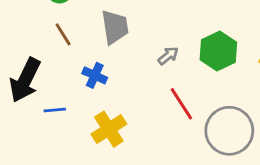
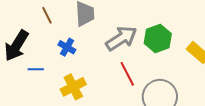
gray arrow: (168, 56) -> (121, 38), size x2.0

